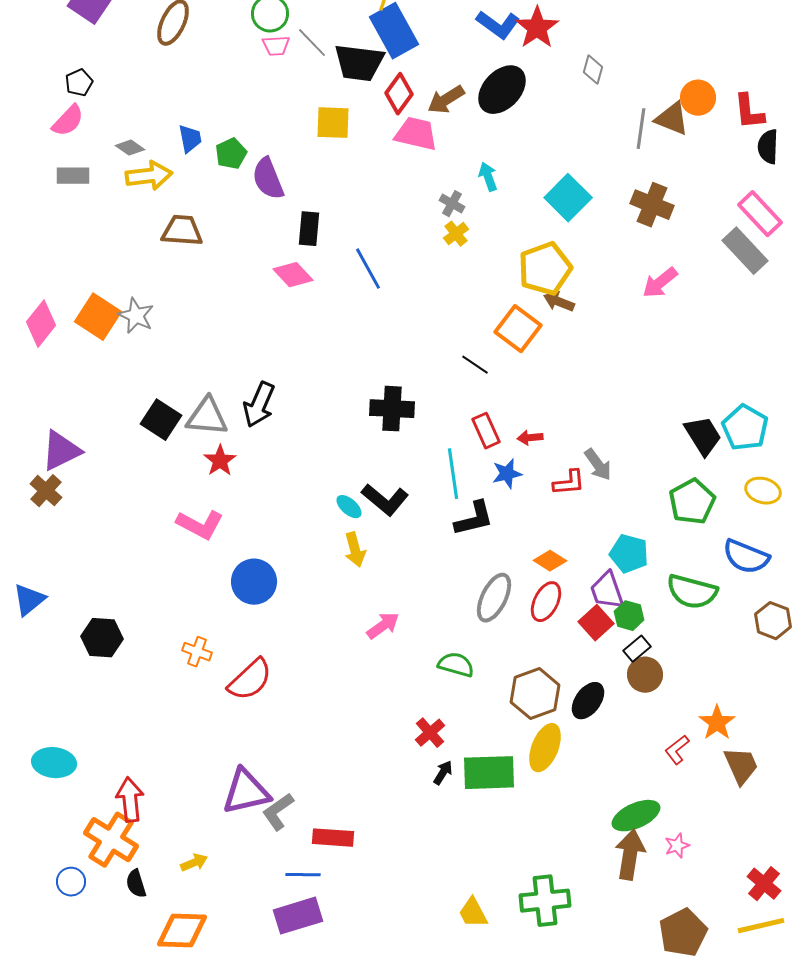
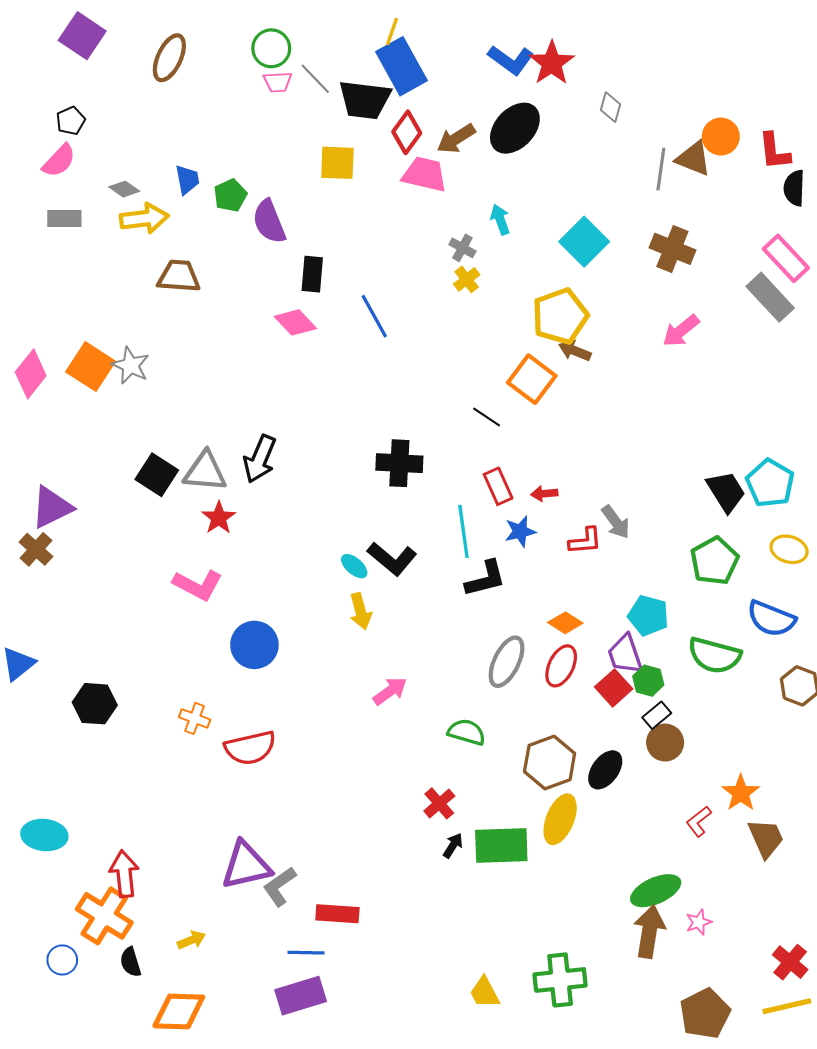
red semicircle: (250, 680) -> (250, 748), turned 30

